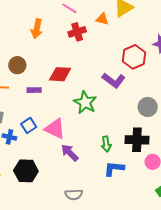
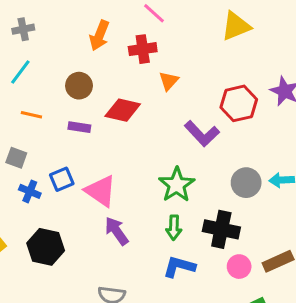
orange triangle: (102, 19) -> (169, 81), moved, turned 48
red cross: (77, 32) -> (143, 49), moved
brown circle: (17, 65) -> (79, 86), moved
green star: (85, 102) -> (177, 185), moved

